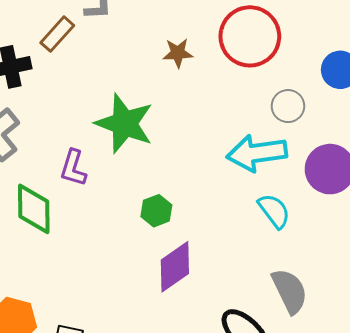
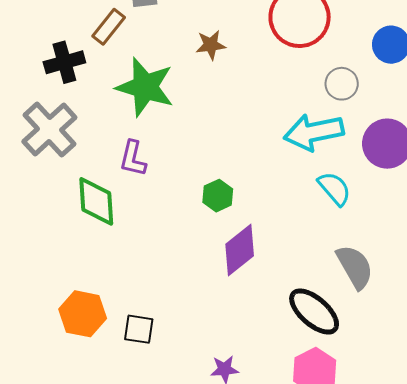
brown star: (178, 53) -> (211, 45), moved
green star: (124, 124) -> (145, 87), moved

